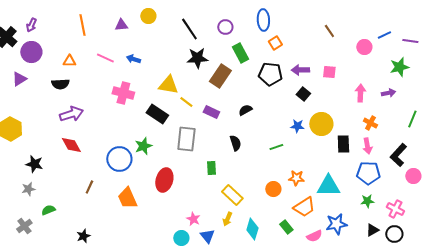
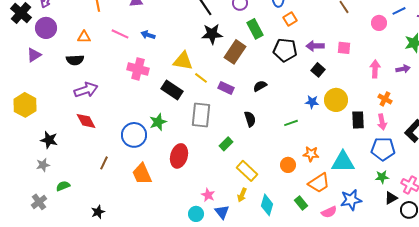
green rectangle: (211, 168) -> (226, 144), turned 48
black triangle: (372, 230) -> (391, 198), moved

